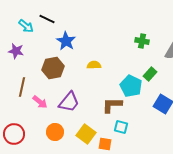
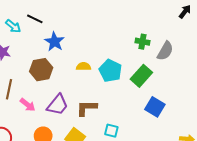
green cross: (142, 41) -> (142, 42), moved
green rectangle: (150, 74) -> (141, 76), size x1.5
cyan pentagon: (131, 86) -> (110, 71), moved
brown L-shape: (112, 105) -> (87, 108), moved

